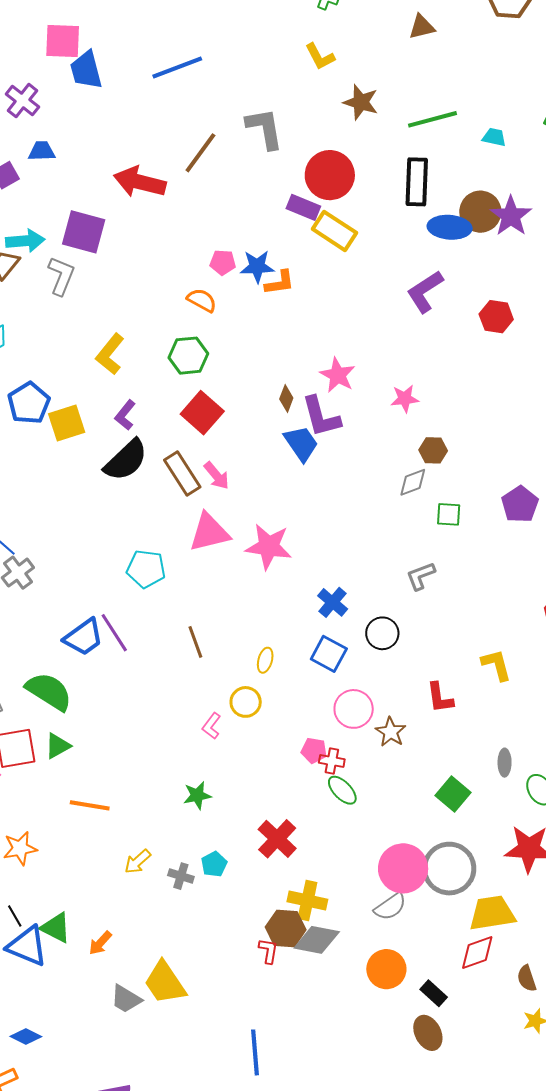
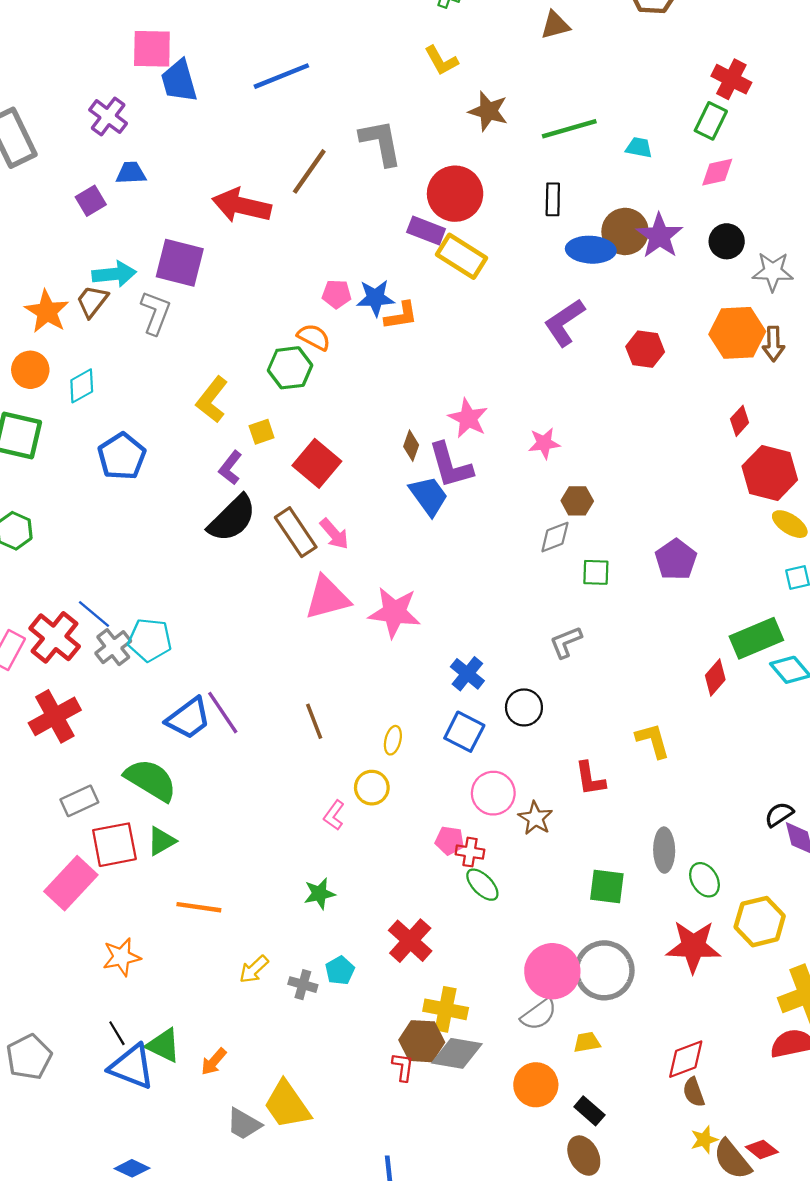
black rectangle: (417, 182) -> (553, 199), size x0.6
green hexagon: (188, 356) -> (290, 368), moved
yellow square: (67, 423) -> (262, 432), moved, size x0.6
cyan pentagon: (146, 569) -> (150, 640), moved
gray ellipse: (505, 763) -> (664, 850), size x1.4
green square: (453, 794) -> (607, 886), turned -32
yellow trapezoid: (492, 913) -> (587, 1042), moved, size x0.5
red diamond: (477, 952) -> (686, 1059), moved

